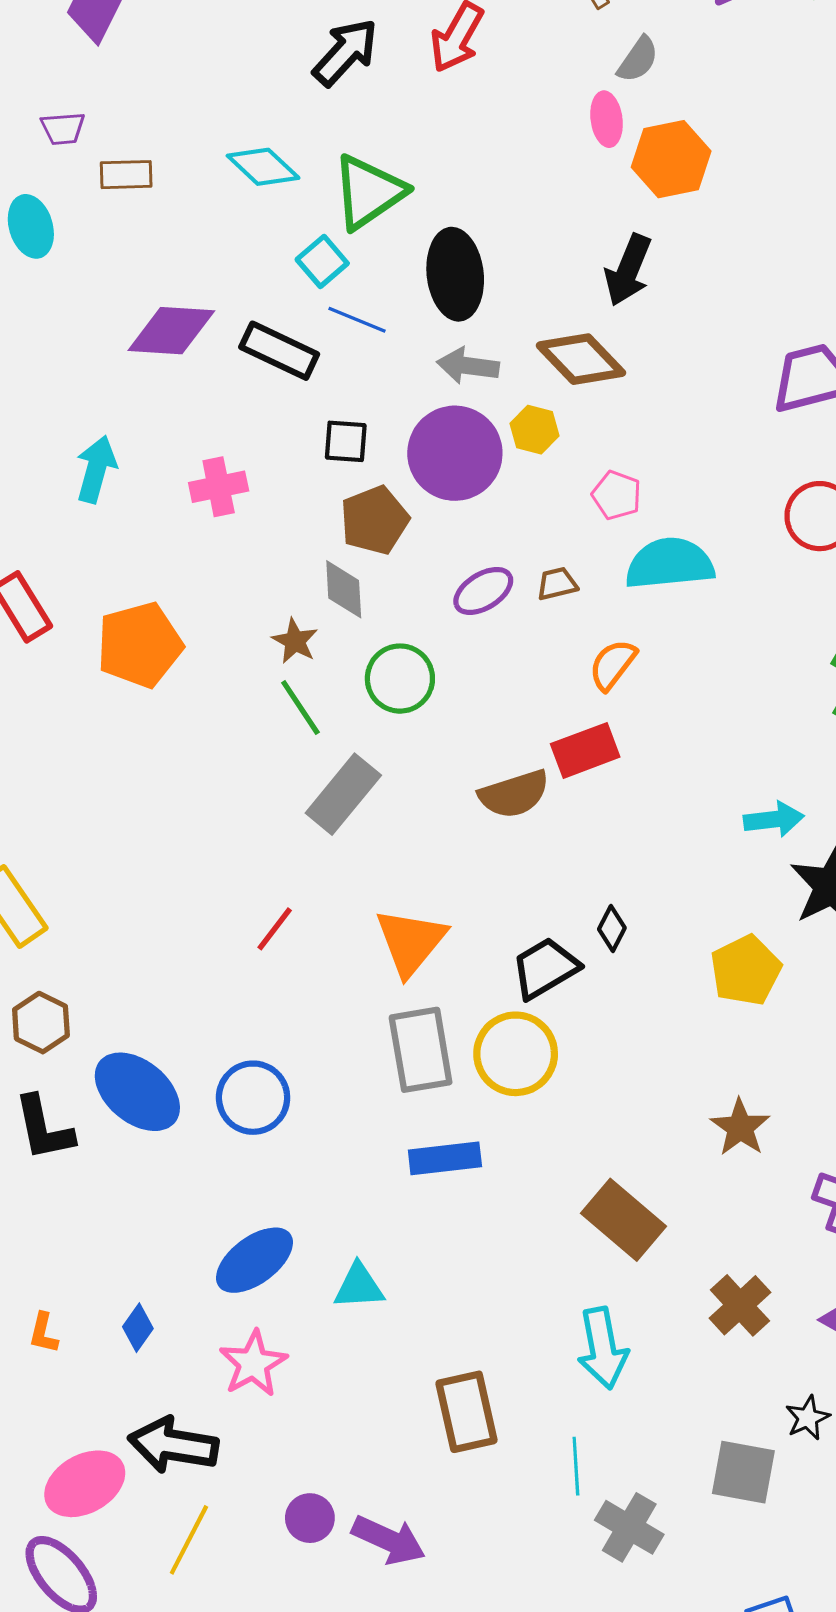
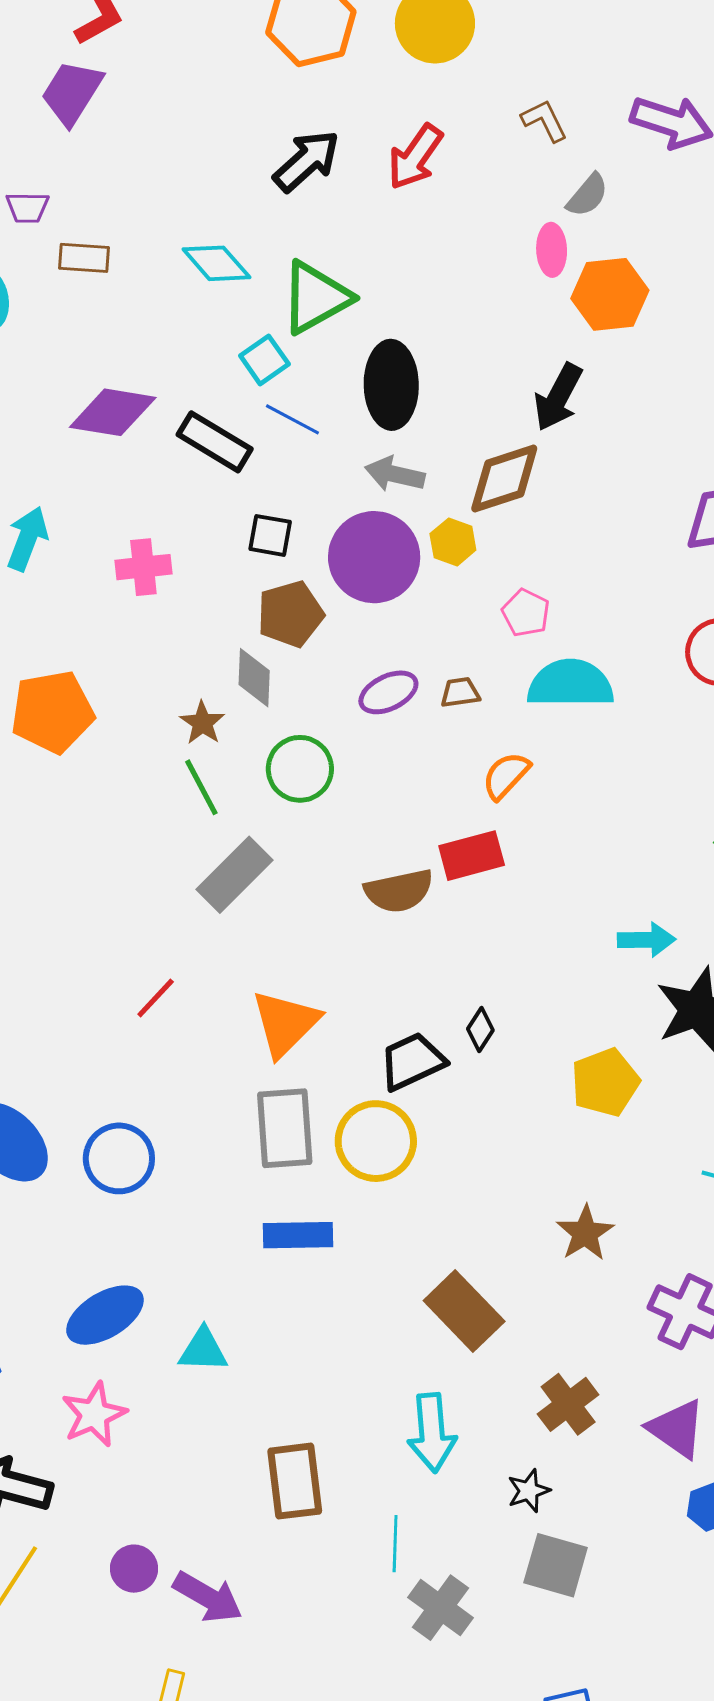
brown diamond: (581, 359) -> (504, 478), turned -70
black star: (808, 1418) -> (529, 1491), moved

